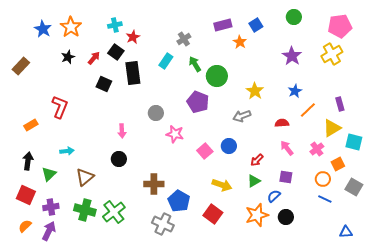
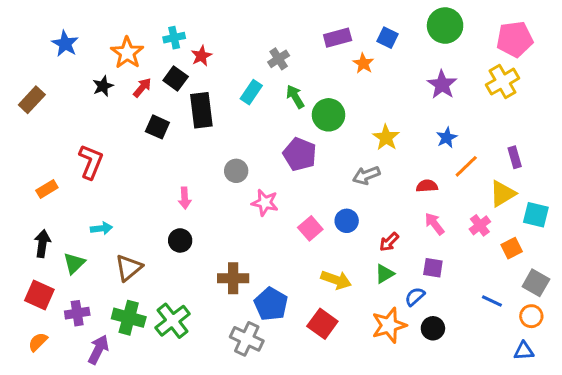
green circle: (294, 17) -> (445, 26), size x1.5
blue square: (256, 25) -> (388, 38), turned -32
orange star: (71, 27) -> (127, 53), moved
orange circle: (323, 179) -> (531, 316), moved
purple arrow: (49, 231) -> (98, 349), moved

